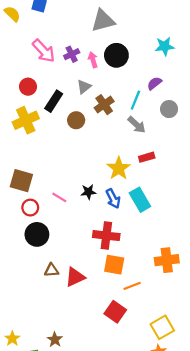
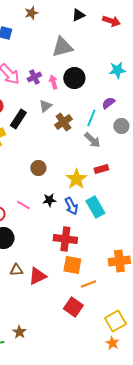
brown circle: (76, 120) -> (38, 168), moved

